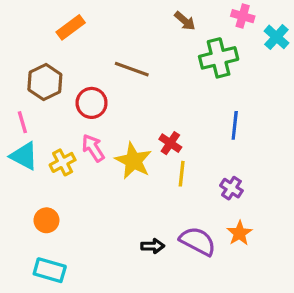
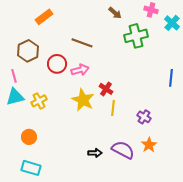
blue line: (235, 125) -> (171, 78), moved
pink arrow: (93, 148) -> (80, 70), moved, turned 108
cyan triangle: (24, 156) -> (15, 97), turned -42

